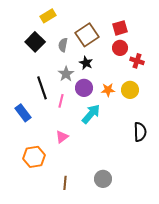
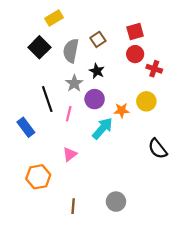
brown square: (87, 35) -> (98, 39), size x0.6
gray semicircle: (63, 45) -> (71, 51), size x1.5
orange star: (108, 90) -> (122, 110), moved
black semicircle: (140, 132) -> (158, 149), turned 144

